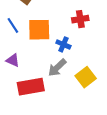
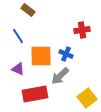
orange square: (39, 30) -> (41, 56), moved
yellow square: (86, 77) -> (87, 98), moved

